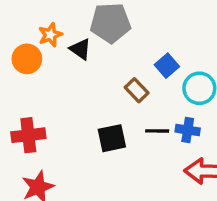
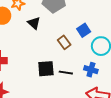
black triangle: (80, 49) -> (34, 23), moved
black line: (157, 131) -> (66, 73), moved

